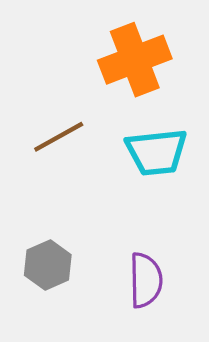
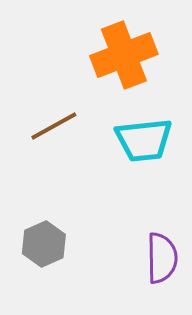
purple semicircle: (146, 280) -> (162, 258), moved

